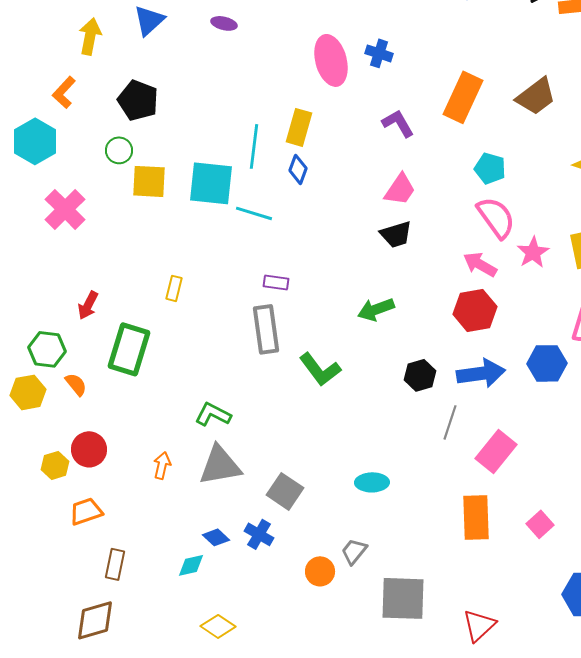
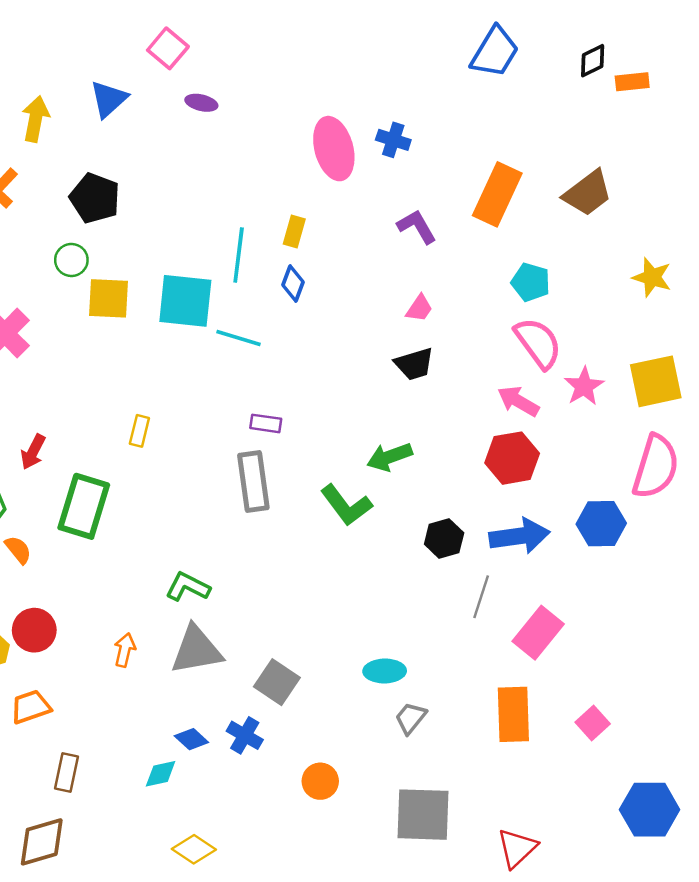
yellow rectangle: (299, 127) -> (294, 232), size x0.7
pink trapezoid: (400, 189) -> (419, 308), size x0.7
green L-shape: (320, 369) -> (346, 505), moved
gray trapezoid: (354, 551) -> (411, 718), moved

